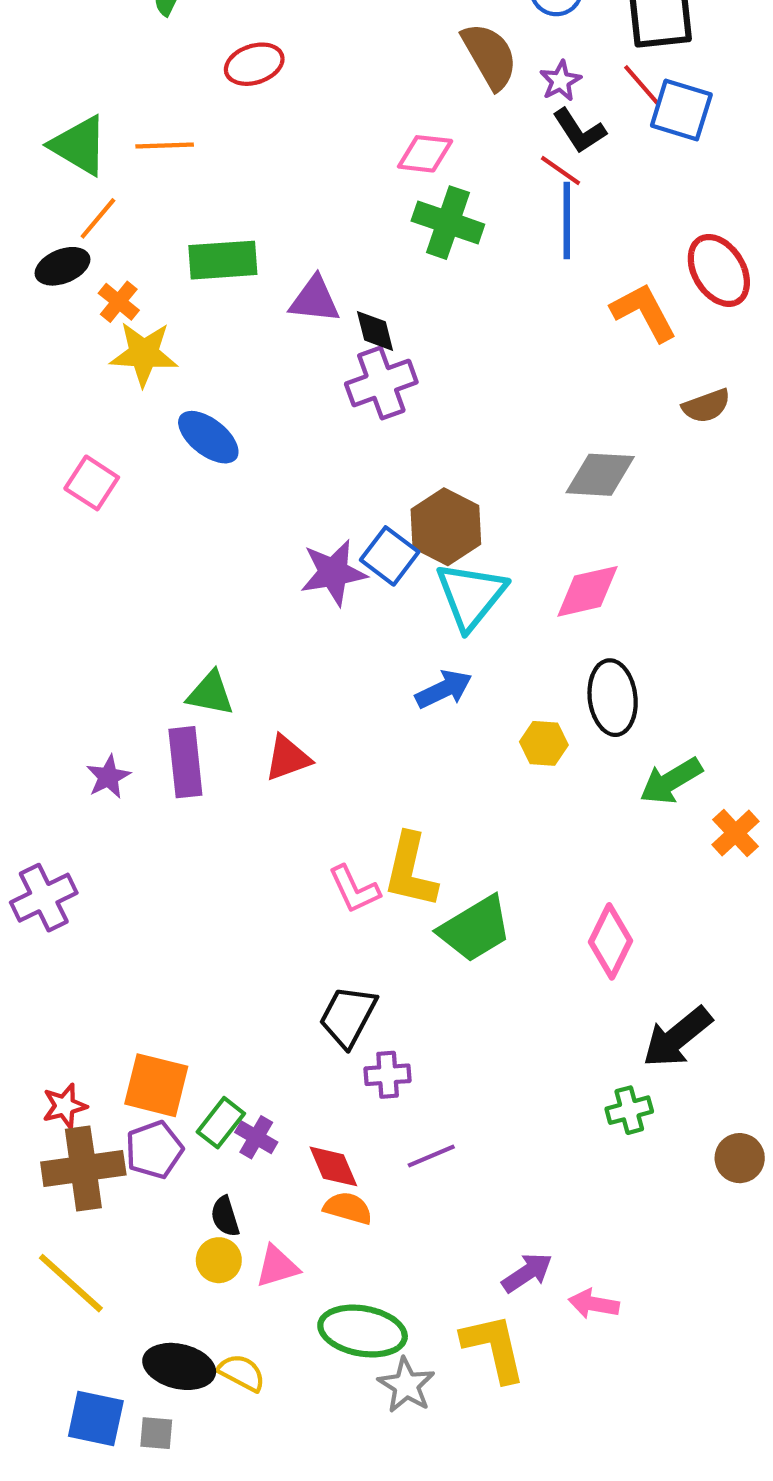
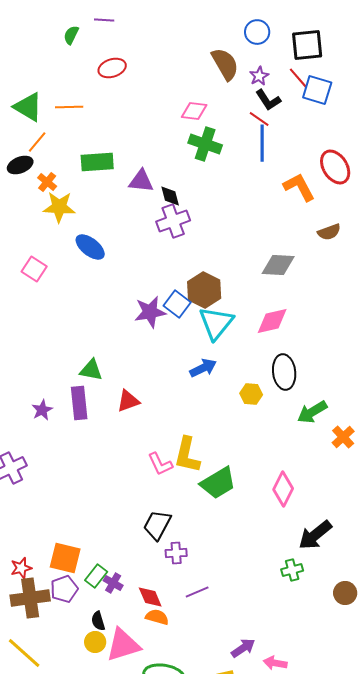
pink triangle: (277, 1266) -> (123, 645), size x1.6

